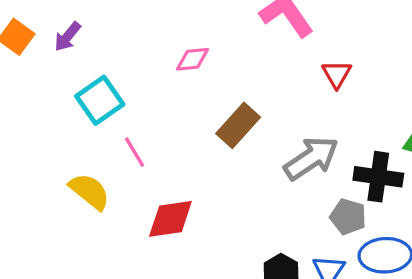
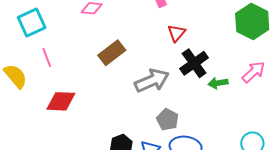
black cross: (378, 177) -> (194, 63), moved, turned 36

